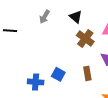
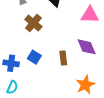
brown cross: (85, 38) -> (33, 23), moved

